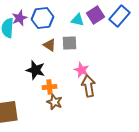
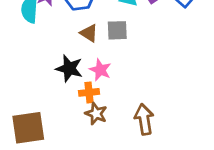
pink star: (82, 70) -> (100, 70), moved
brown arrow: (89, 86) -> (144, 119), moved

